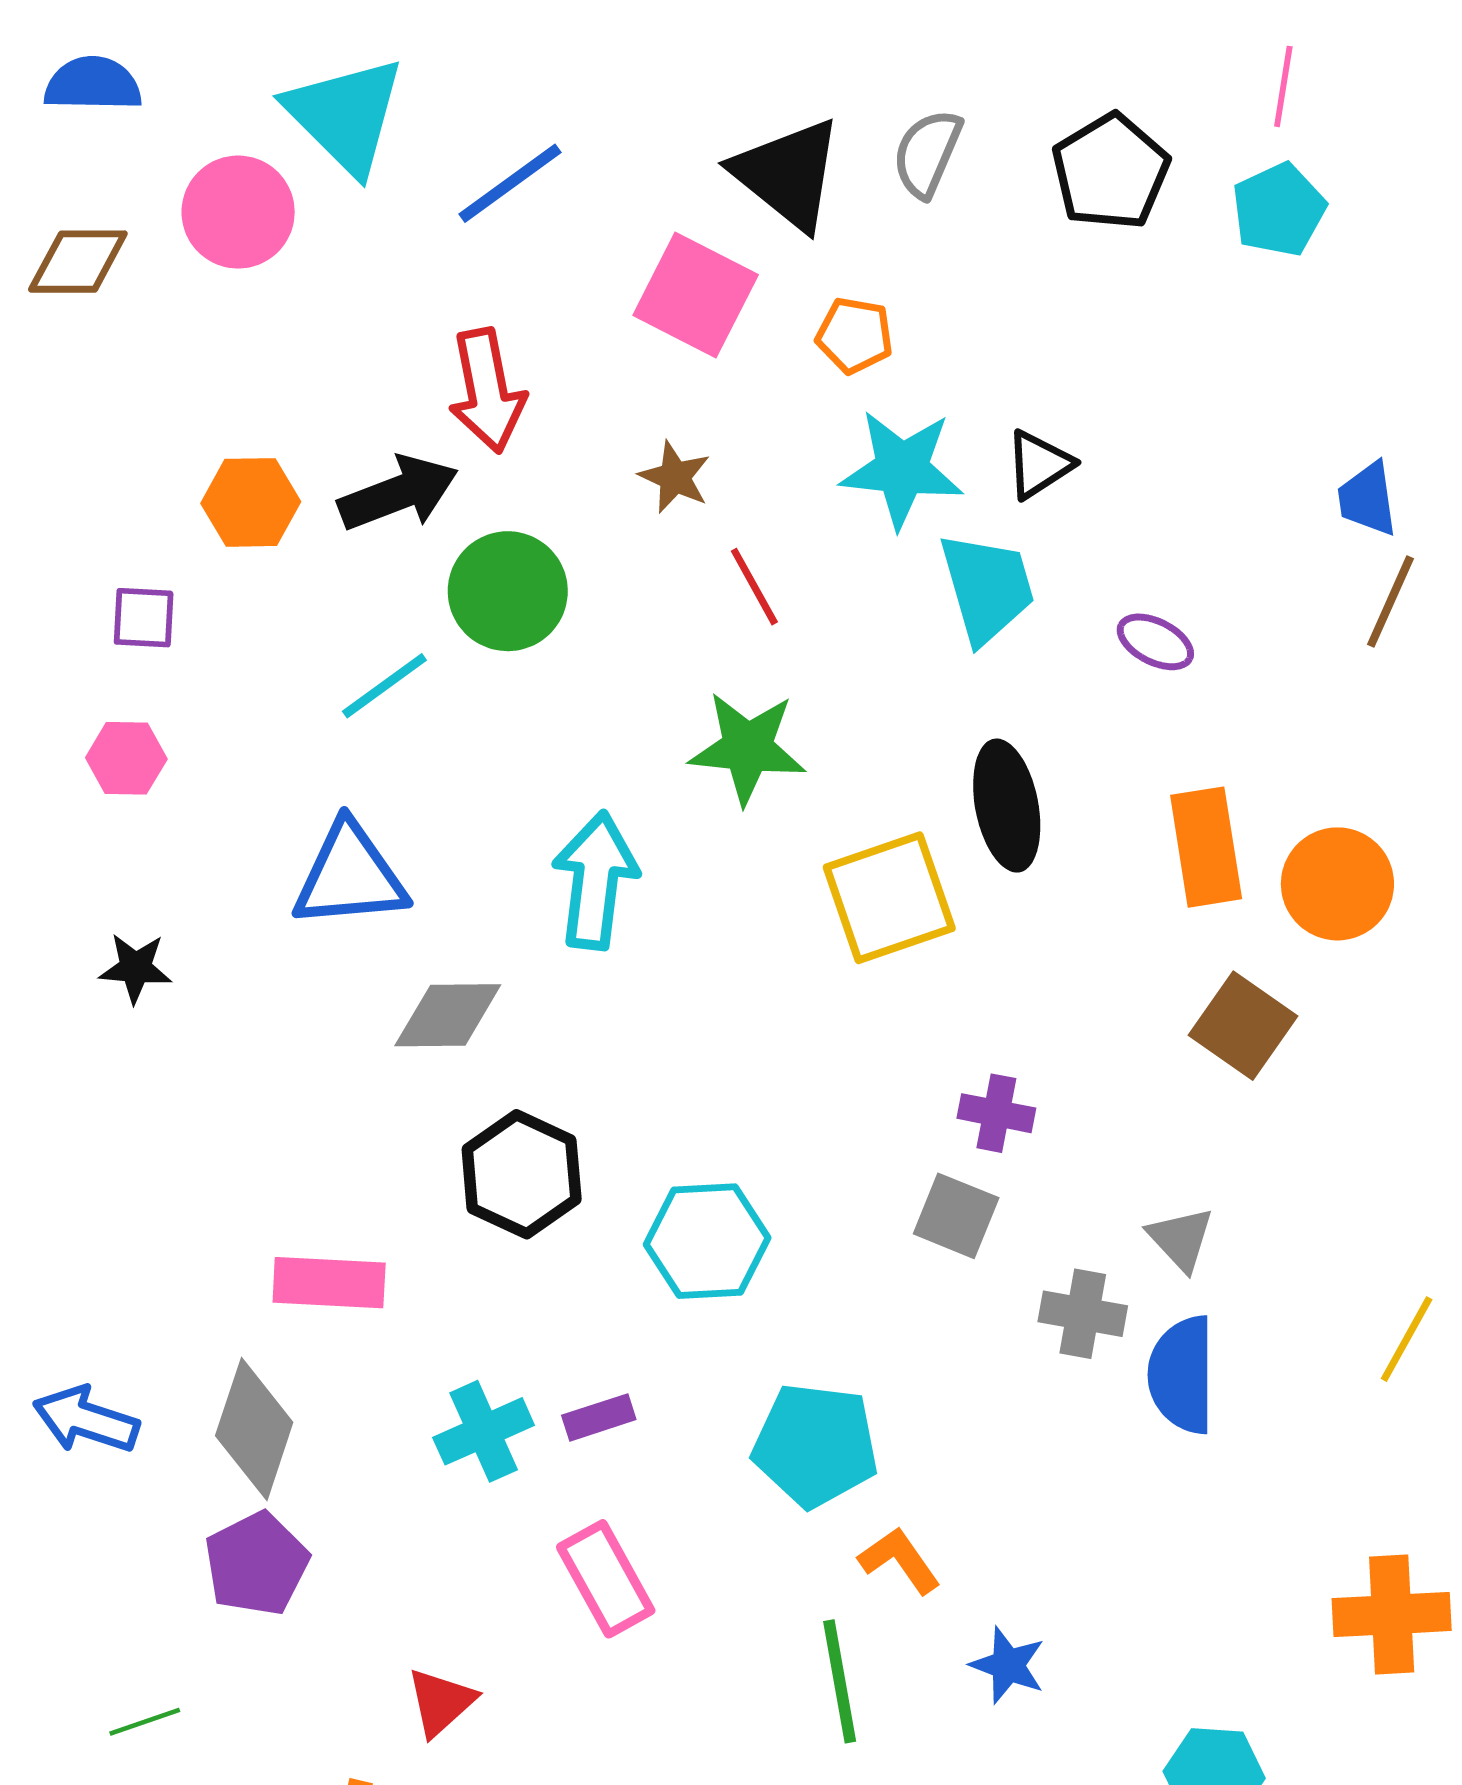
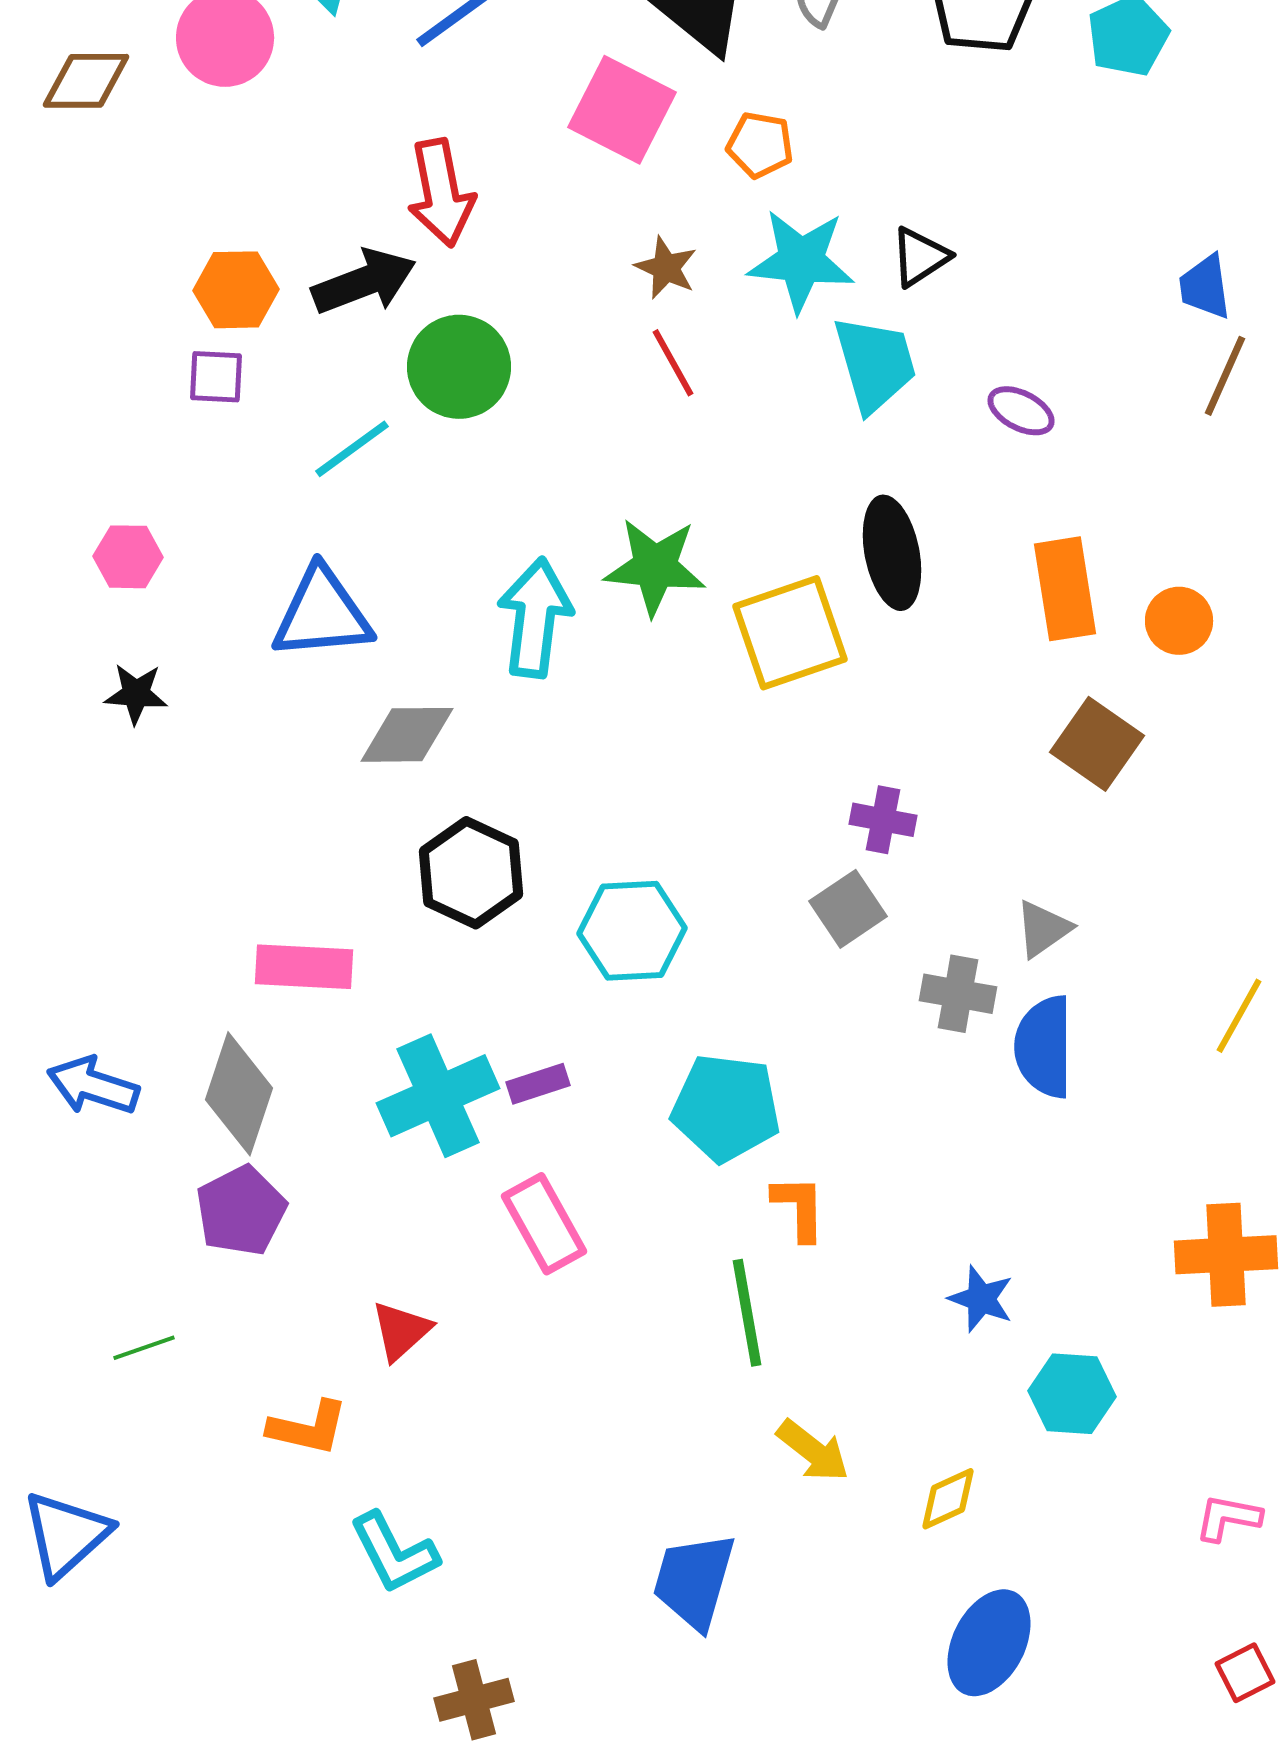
brown star: (675, 477) -> (666, 268), moved
purple square: (144, 618) -> (216, 377), moved
green star: (747, 748) -> (655, 567), moved
pink hexagon: (126, 758) -> (128, 557), moved
orange circle: (1337, 884) -> (1179, 621), size x0.7
gray square: (956, 1216) -> (848, 909), turned 34
gray triangle: (1181, 1239) -> (1043, 929), turned 38
cyan cross: (484, 1431) -> (438, 1096), size x1.4
orange L-shape: (900, 1560) -> (799, 1208), turned 34
blue star: (1008, 1665) -> (981, 1299), moved

